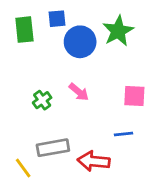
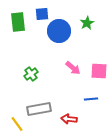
green star: (118, 31) -> (87, 23), size x0.6
pink arrow: (79, 92) -> (73, 68), moved
red arrow: (94, 161) -> (69, 119), size x0.7

